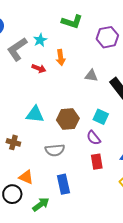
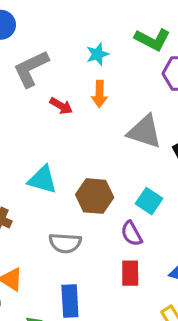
green L-shape: (72, 22) -> (152, 39), moved
cyan star: (40, 40) -> (97, 54), moved
gray triangle: (91, 76) -> (145, 132), size x1.6

